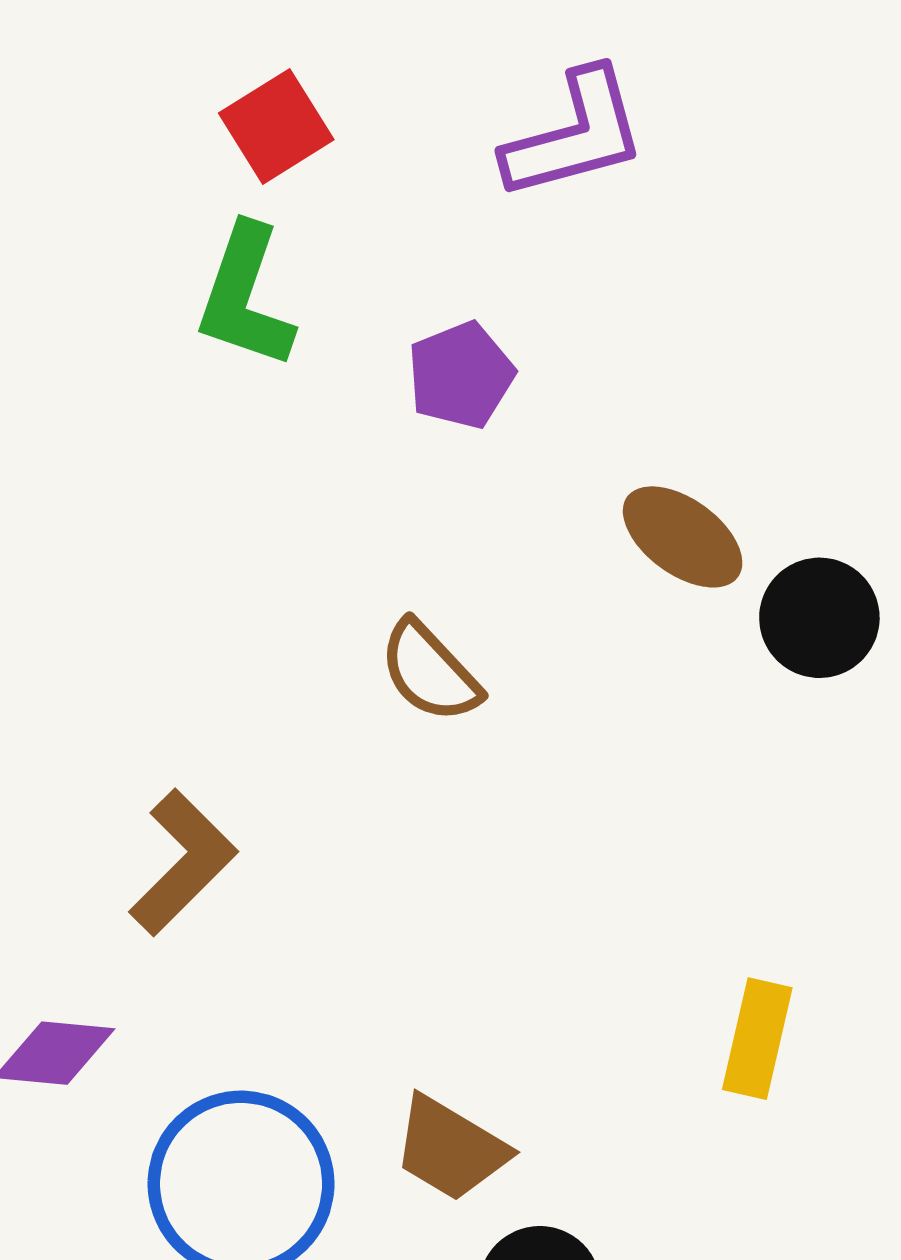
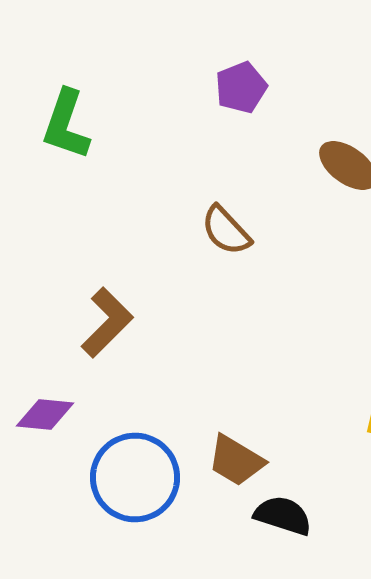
green L-shape: (245, 296) -> (66, 124), moved

